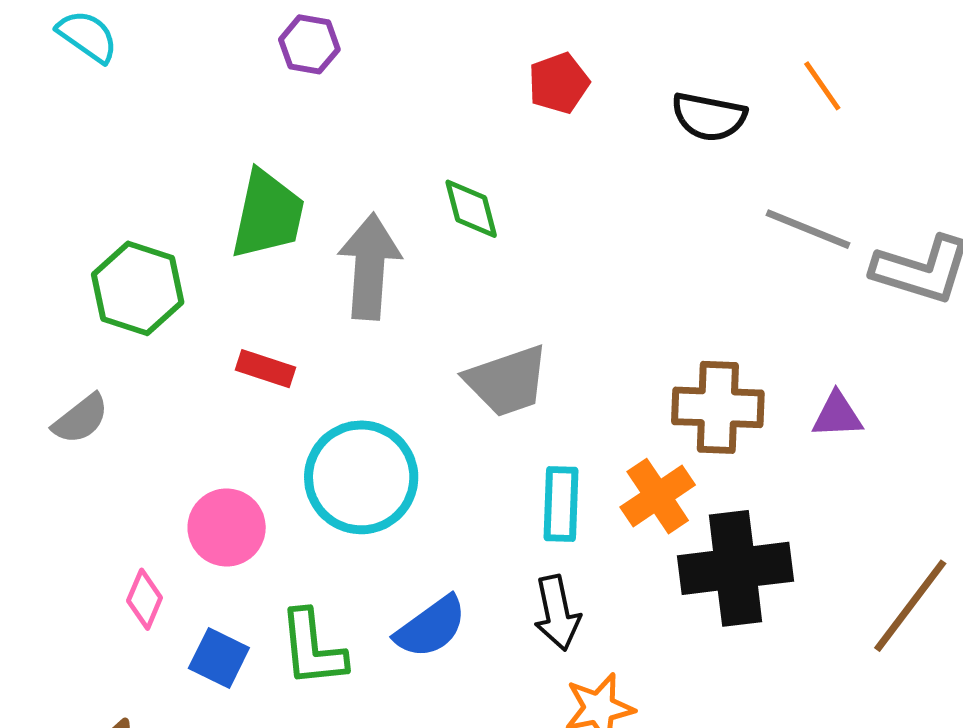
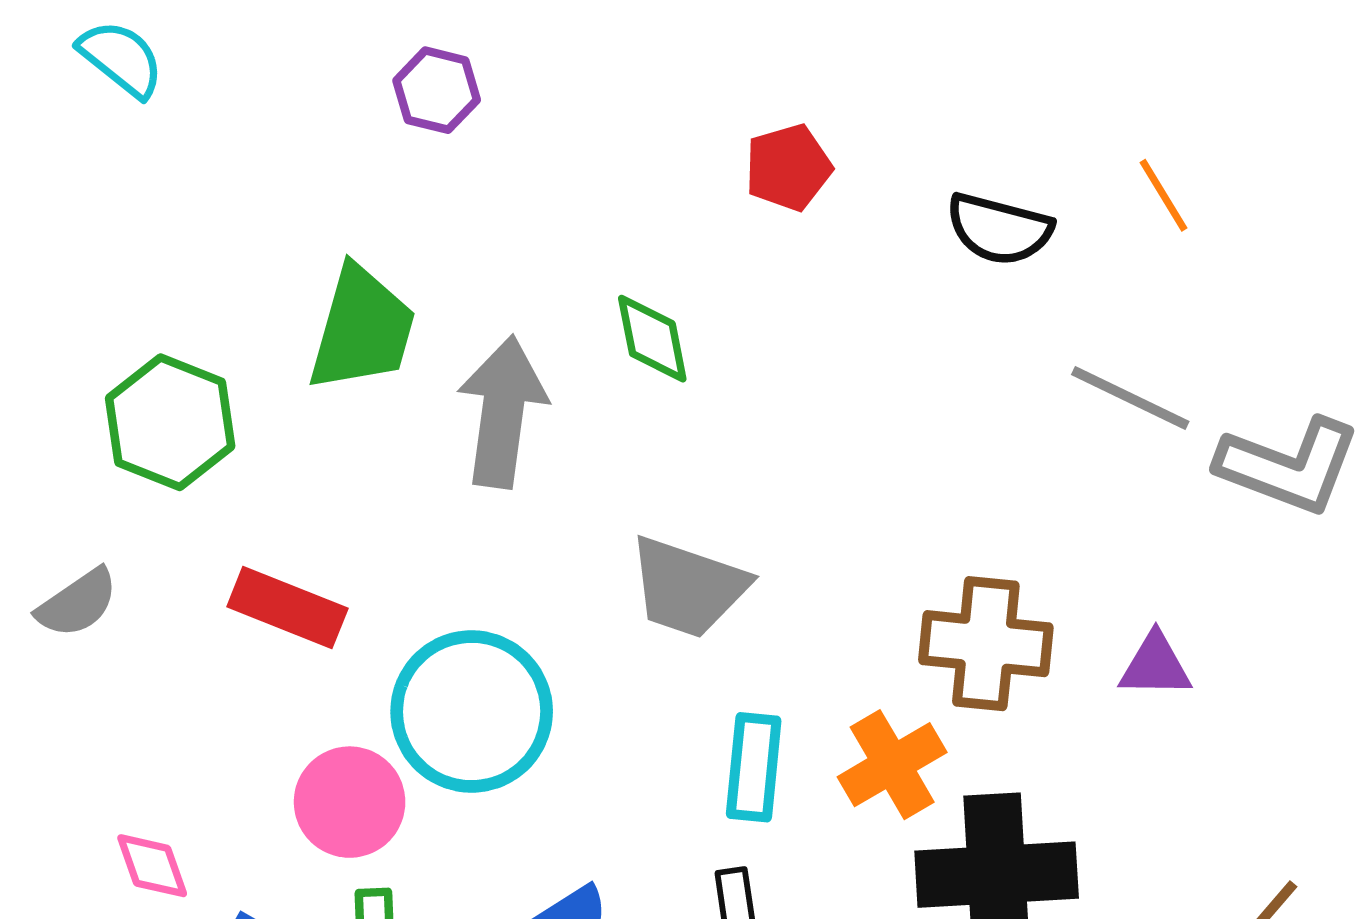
red rectangle: (265, 369) -> (287, 607), moved, size x1.4
gray trapezoid: (507, 381) -> (688, 587), turned 34
pink circle: (227, 527) -> (350, 802), moved
pink diamond: (145, 599) -> (152, 866), turned -46

